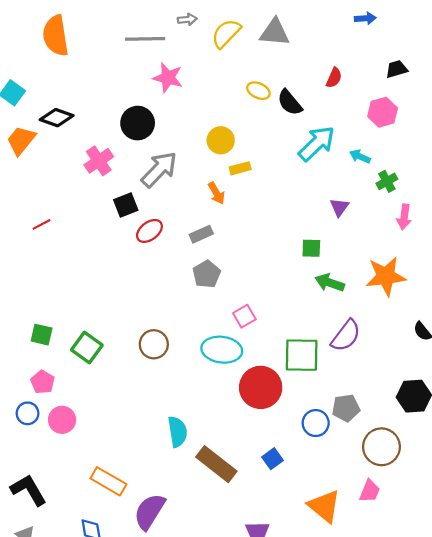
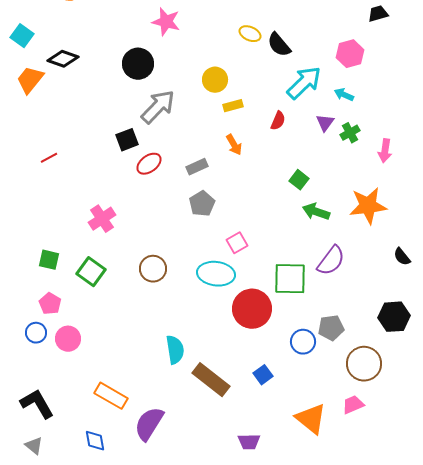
red semicircle: (334, 78) -> (278, 121), moved
pink hexagon: (383, 112) -> (350, 54), moved
pink cross: (99, 161) -> (102, 219), moved
green cross: (387, 181) -> (350, 133), moved
orange arrow: (216, 193) -> (234, 145), moved
purple triangle: (339, 207) -> (325, 123), moved
green square: (311, 248) -> (299, 180), turned 36
pink trapezoid: (370, 491) -> (353, 405), turned -135

